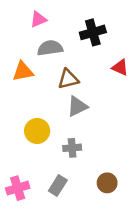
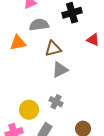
yellow circle: (37, 131) -> (29, 110), moved
gray cross: (72, 148) -> (56, 102), turned 32

